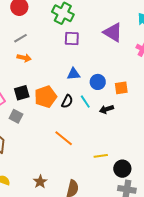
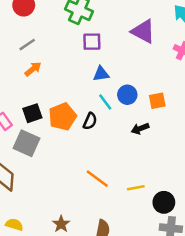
orange arrow: (24, 58) -> (33, 69), turned -48
blue triangle: (74, 74) -> (101, 74), moved
cyan line: (85, 102) -> (105, 102), moved
gray square: (16, 116) -> (26, 143), size x1.5
orange line: (64, 138) -> (97, 179), moved

